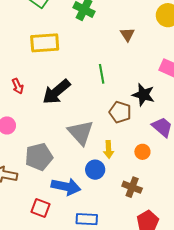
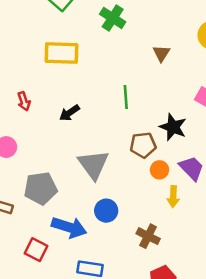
black arrow: (56, 92) -> (69, 113), size x0.6
brown pentagon: (120, 112) -> (143, 145), turned -30
yellow arrow: (109, 149) -> (173, 197), moved
orange circle: (142, 152) -> (160, 170), moved

